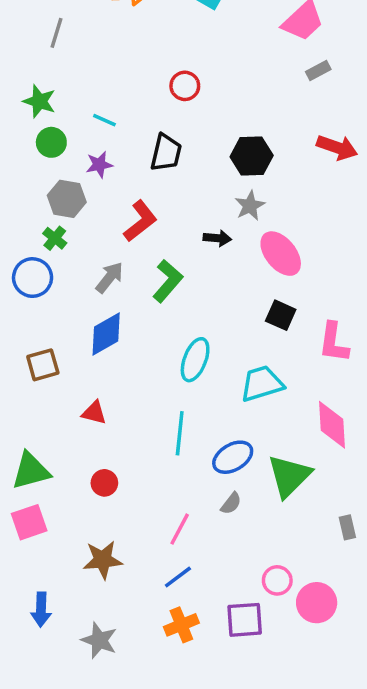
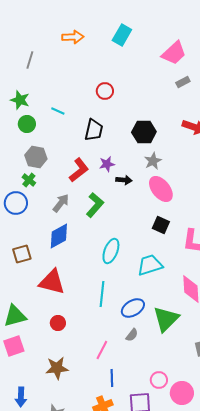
purple star: (99, 165) -> (107, 164), moved
gray star: (250, 206) -> (153, 161), moved
red triangle: (94, 413) -> (52, 282), size x1.8
blue line: (178, 577) -> (112, 378), moved, turned -54

